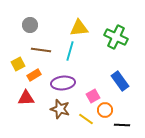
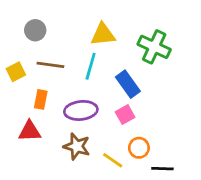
yellow square: (18, 64) -> (16, 72), moved
orange rectangle: (34, 75) -> (41, 99), turned -48
blue rectangle: (120, 81) -> (128, 84), moved
pink square: (93, 96) -> (125, 115), moved

